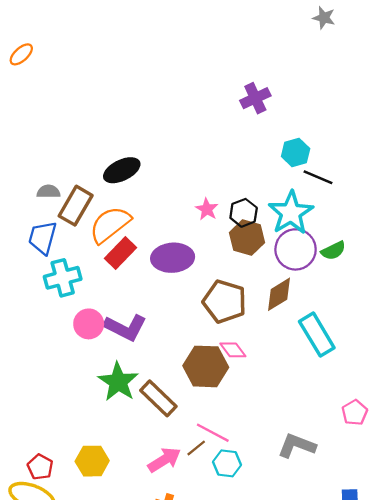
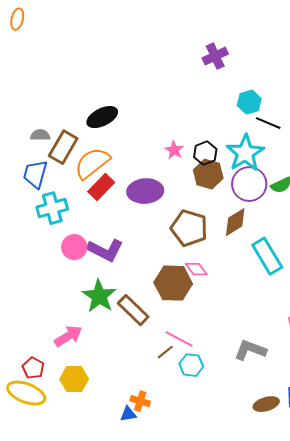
orange ellipse: (21, 54) -> (17, 19), turned -35
pink arrow: (164, 460) -> (68, 336), moved
yellow hexagon: (92, 461) -> (74, 379), moved

